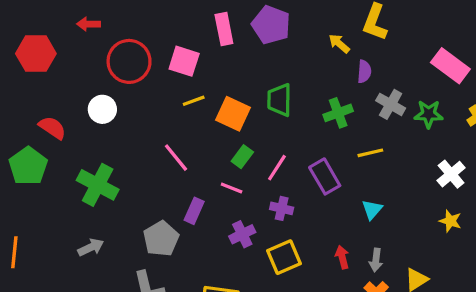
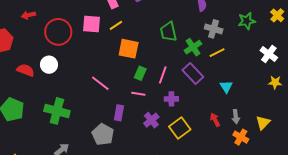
green trapezoid: (279, 100) -> (168, 32), moved
yellow line: (194, 101) -> (116, 25), moved
gray cross: (391, 104) -> (214, 29), moved
green cross: (338, 113) -> (193, 47), moved
red semicircle: (52, 128) -> (26, 70), moved

